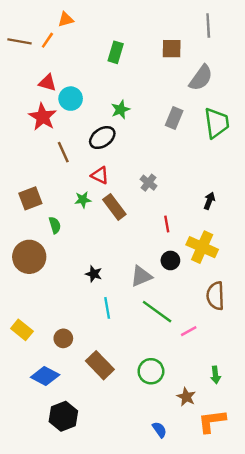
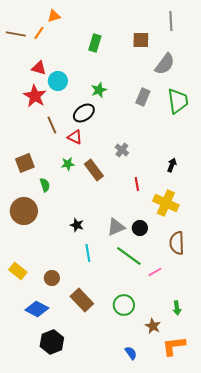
red triangle: (100, 175) -> (75, 137), moved
black circle: (170, 260) -> (140, 228), moved

